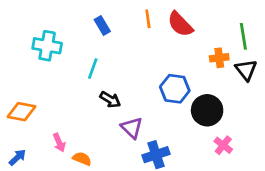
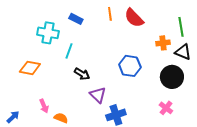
blue rectangle: (102, 26) -> (76, 19), turned -32
cyan cross: (47, 46) -> (48, 33), moved
black triangle: (246, 70) -> (183, 52), turned -30
black circle: (207, 110) -> (172, 77), moved
orange diamond: (22, 112) -> (30, 68), moved

